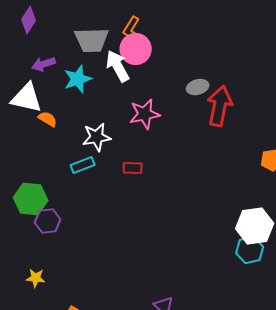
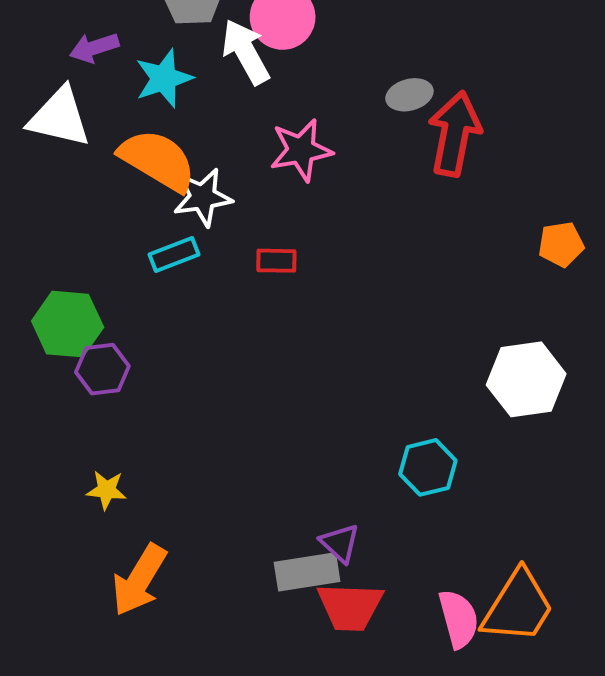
orange semicircle: (48, 119) -> (158, 160), moved, size x2.0
cyan hexagon: (250, 250) -> (428, 467), moved
yellow star: (36, 278) -> (106, 490), moved

